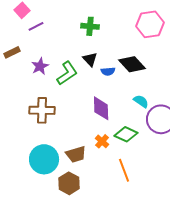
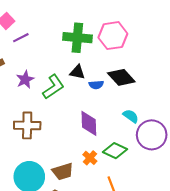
pink hexagon: (150, 24) -> (113, 36), moved
green cross: (90, 26) -> (77, 38), size x1.5
black triangle: (90, 59) -> (77, 72), turned -35

